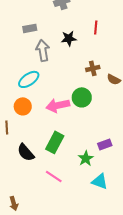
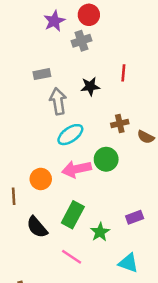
cyan ellipse: (29, 79) -> (70, 135), moved
orange circle: (23, 106) -> (41, 179), moved
green star: (86, 158) -> (100, 232), moved

